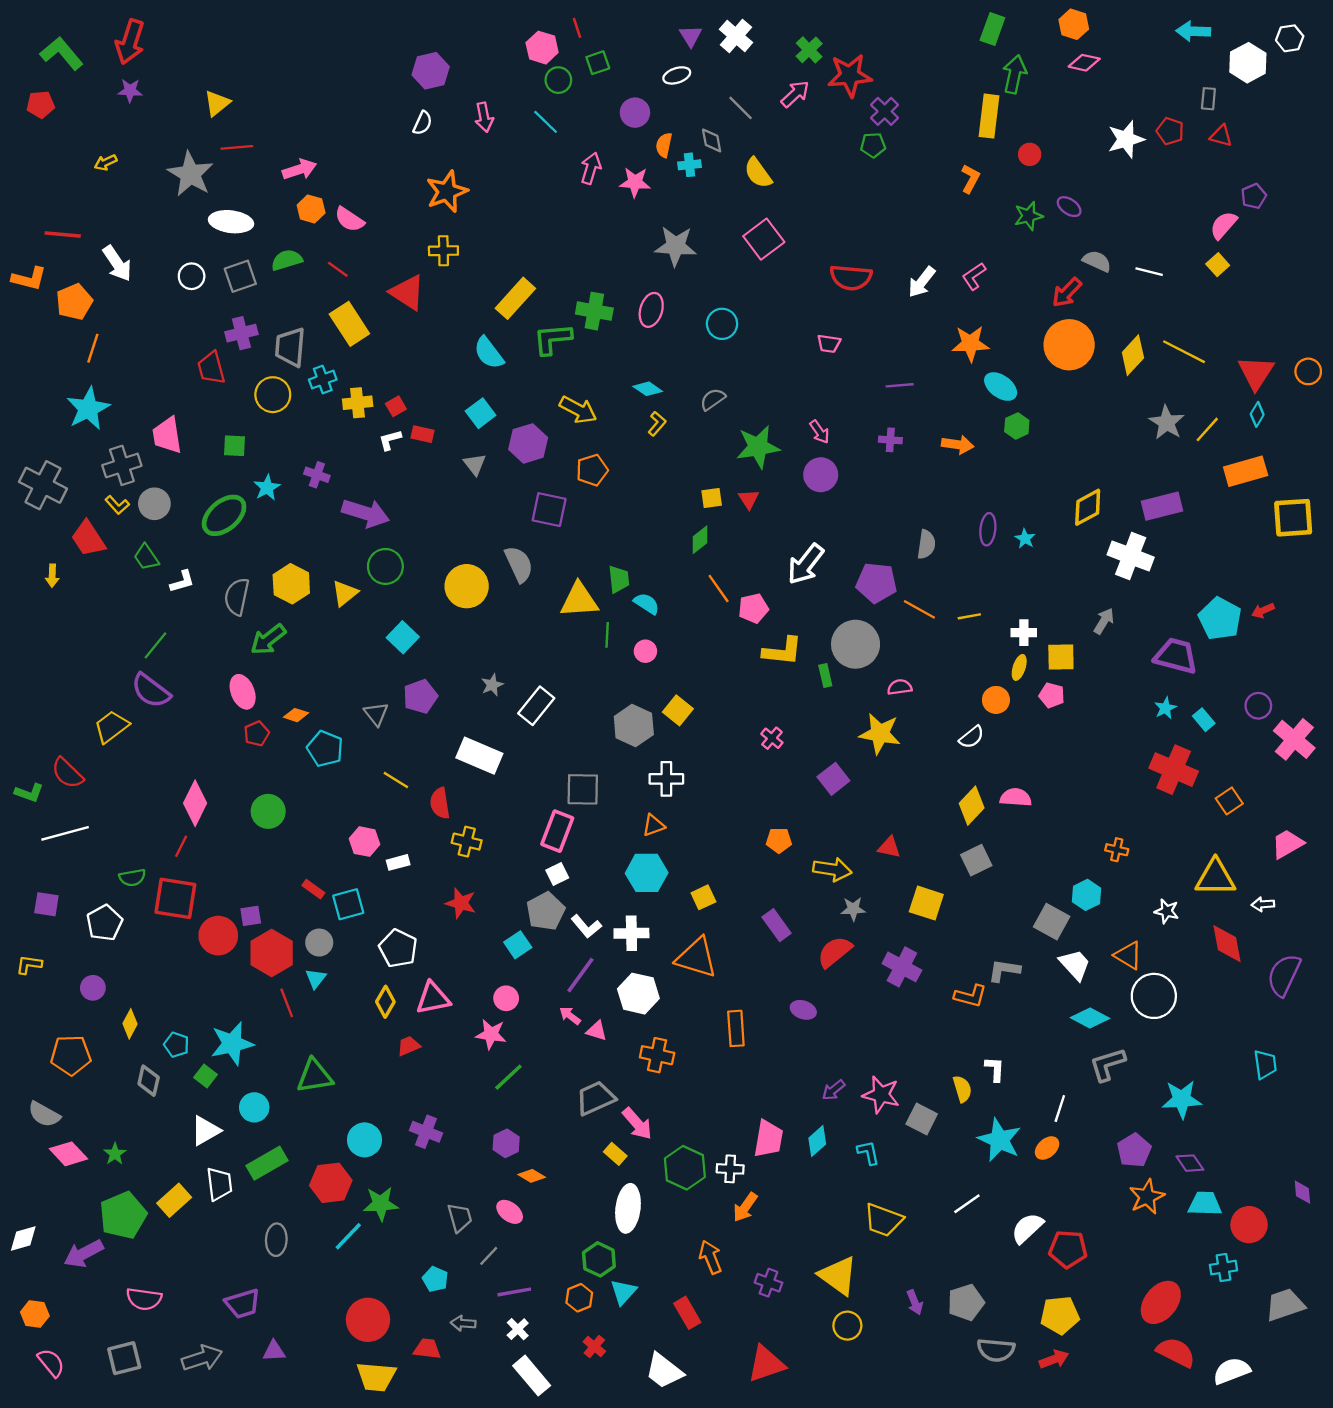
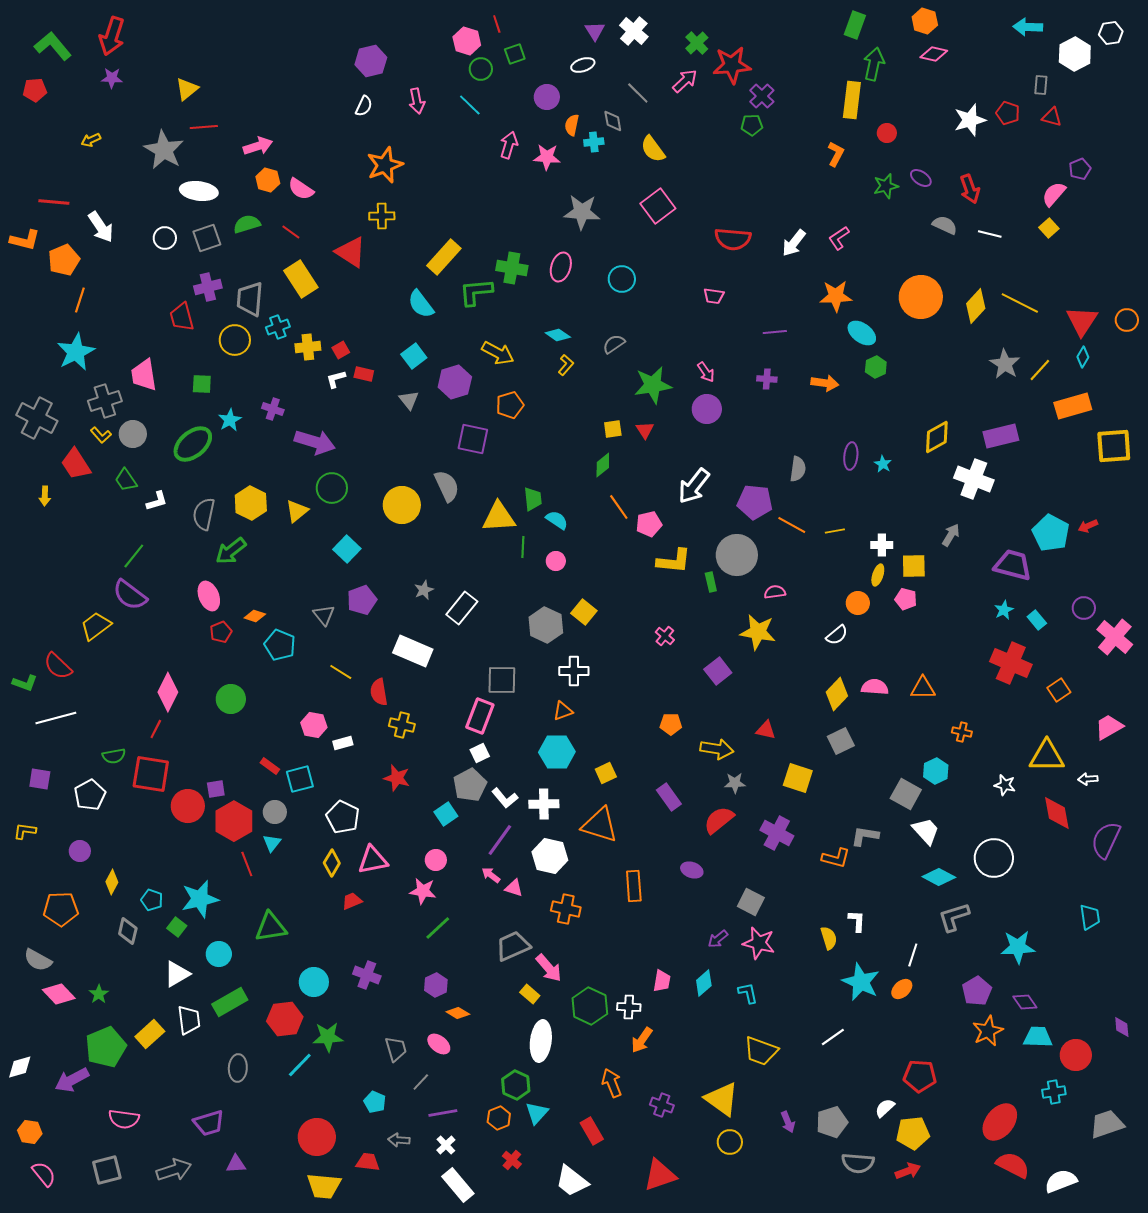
red arrow: (1067, 292) -> (970, 189), moved, turned -64
orange triangle: (1128, 955) -> (923, 688), moved, turned -32
gray square: (922, 1119) -> (751, 902), moved
pink trapezoid: (768, 1139) -> (662, 981), size x0.7
white semicircle: (1027, 1228) -> (885, 1108), moved, size x0.7

